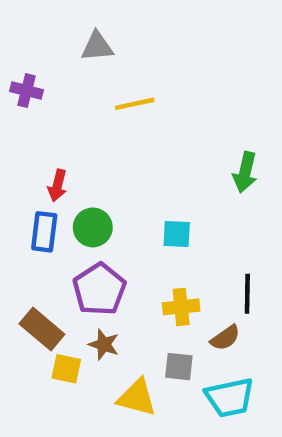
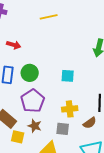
red arrow: (57, 185) -> (14, 45), moved, turned -88
gray square: (179, 367) -> (63, 129), moved

